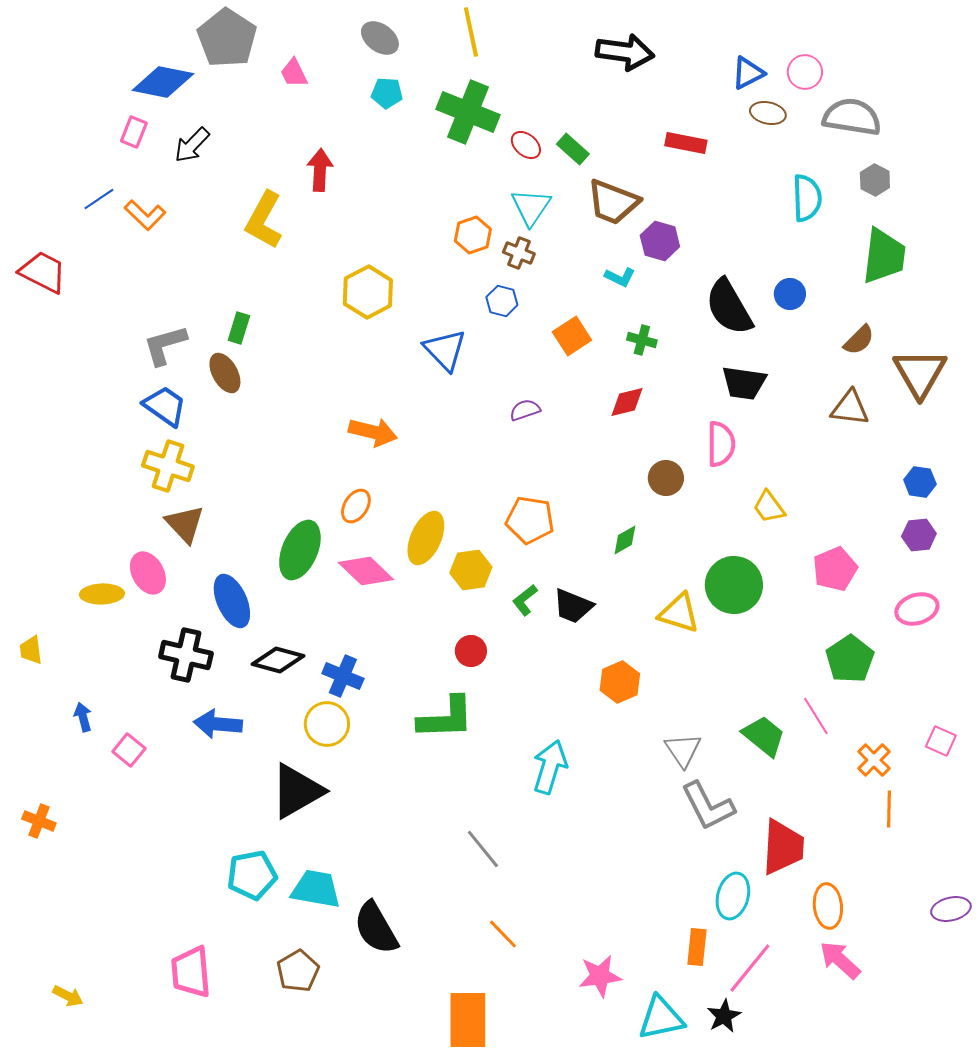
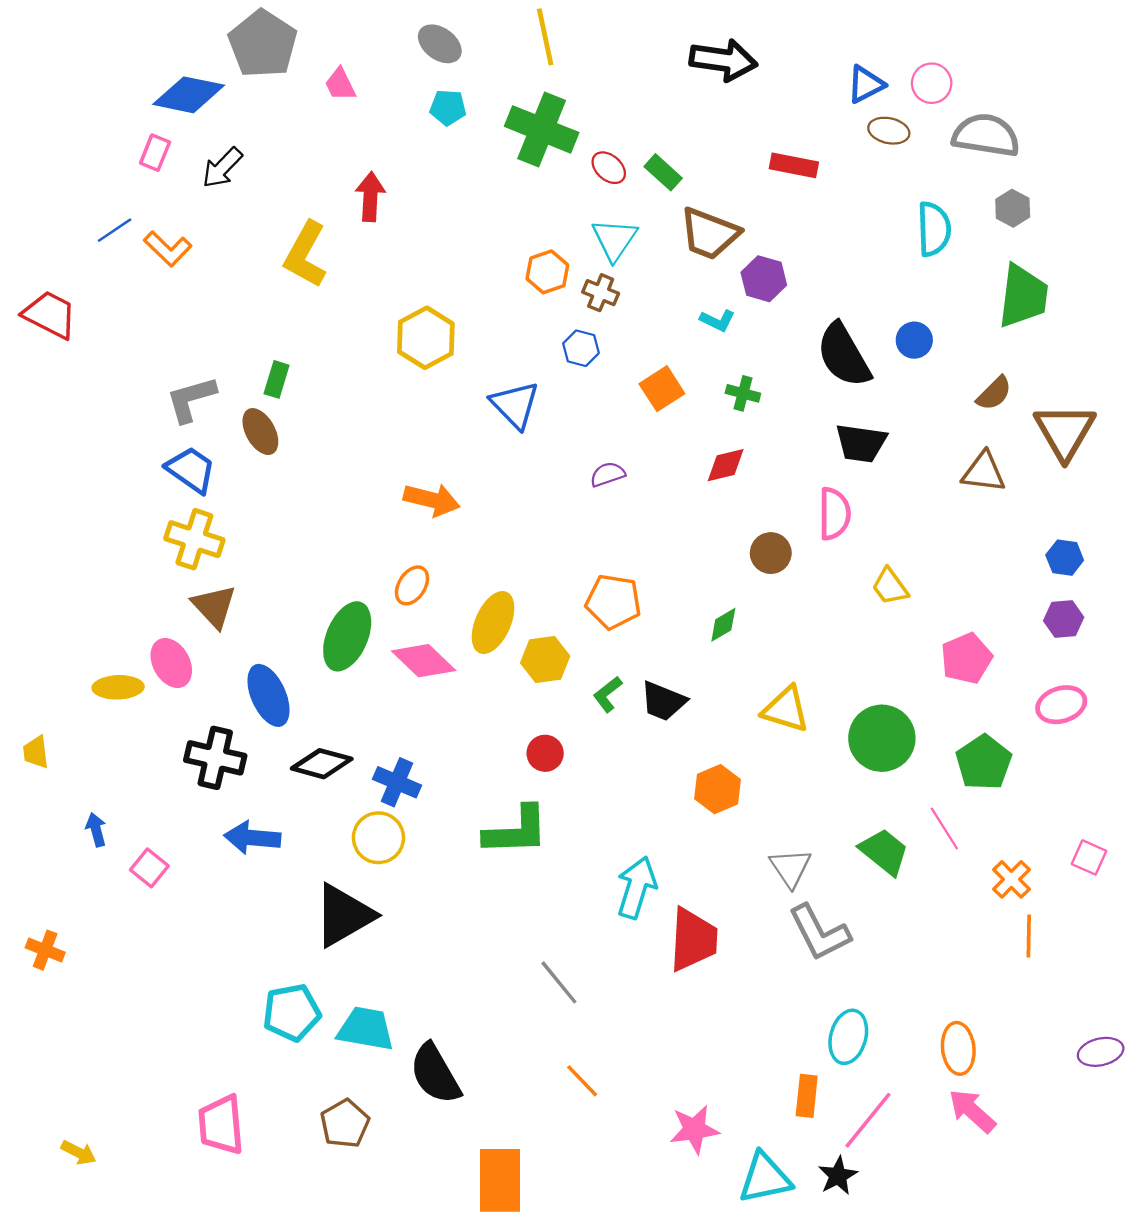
green circle: (734, 585) -> (882, 738), moved
red trapezoid: (783, 847) -> (693, 940), moved
orange rectangle: (468, 1020) -> (500, 1180), moved

